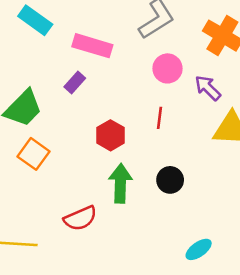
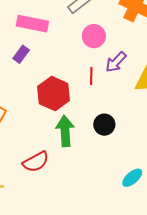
purple arrow: (208, 88) -> (116, 62), moved, turned -85
red hexagon: (110, 135) -> (54, 94), size x1.4

